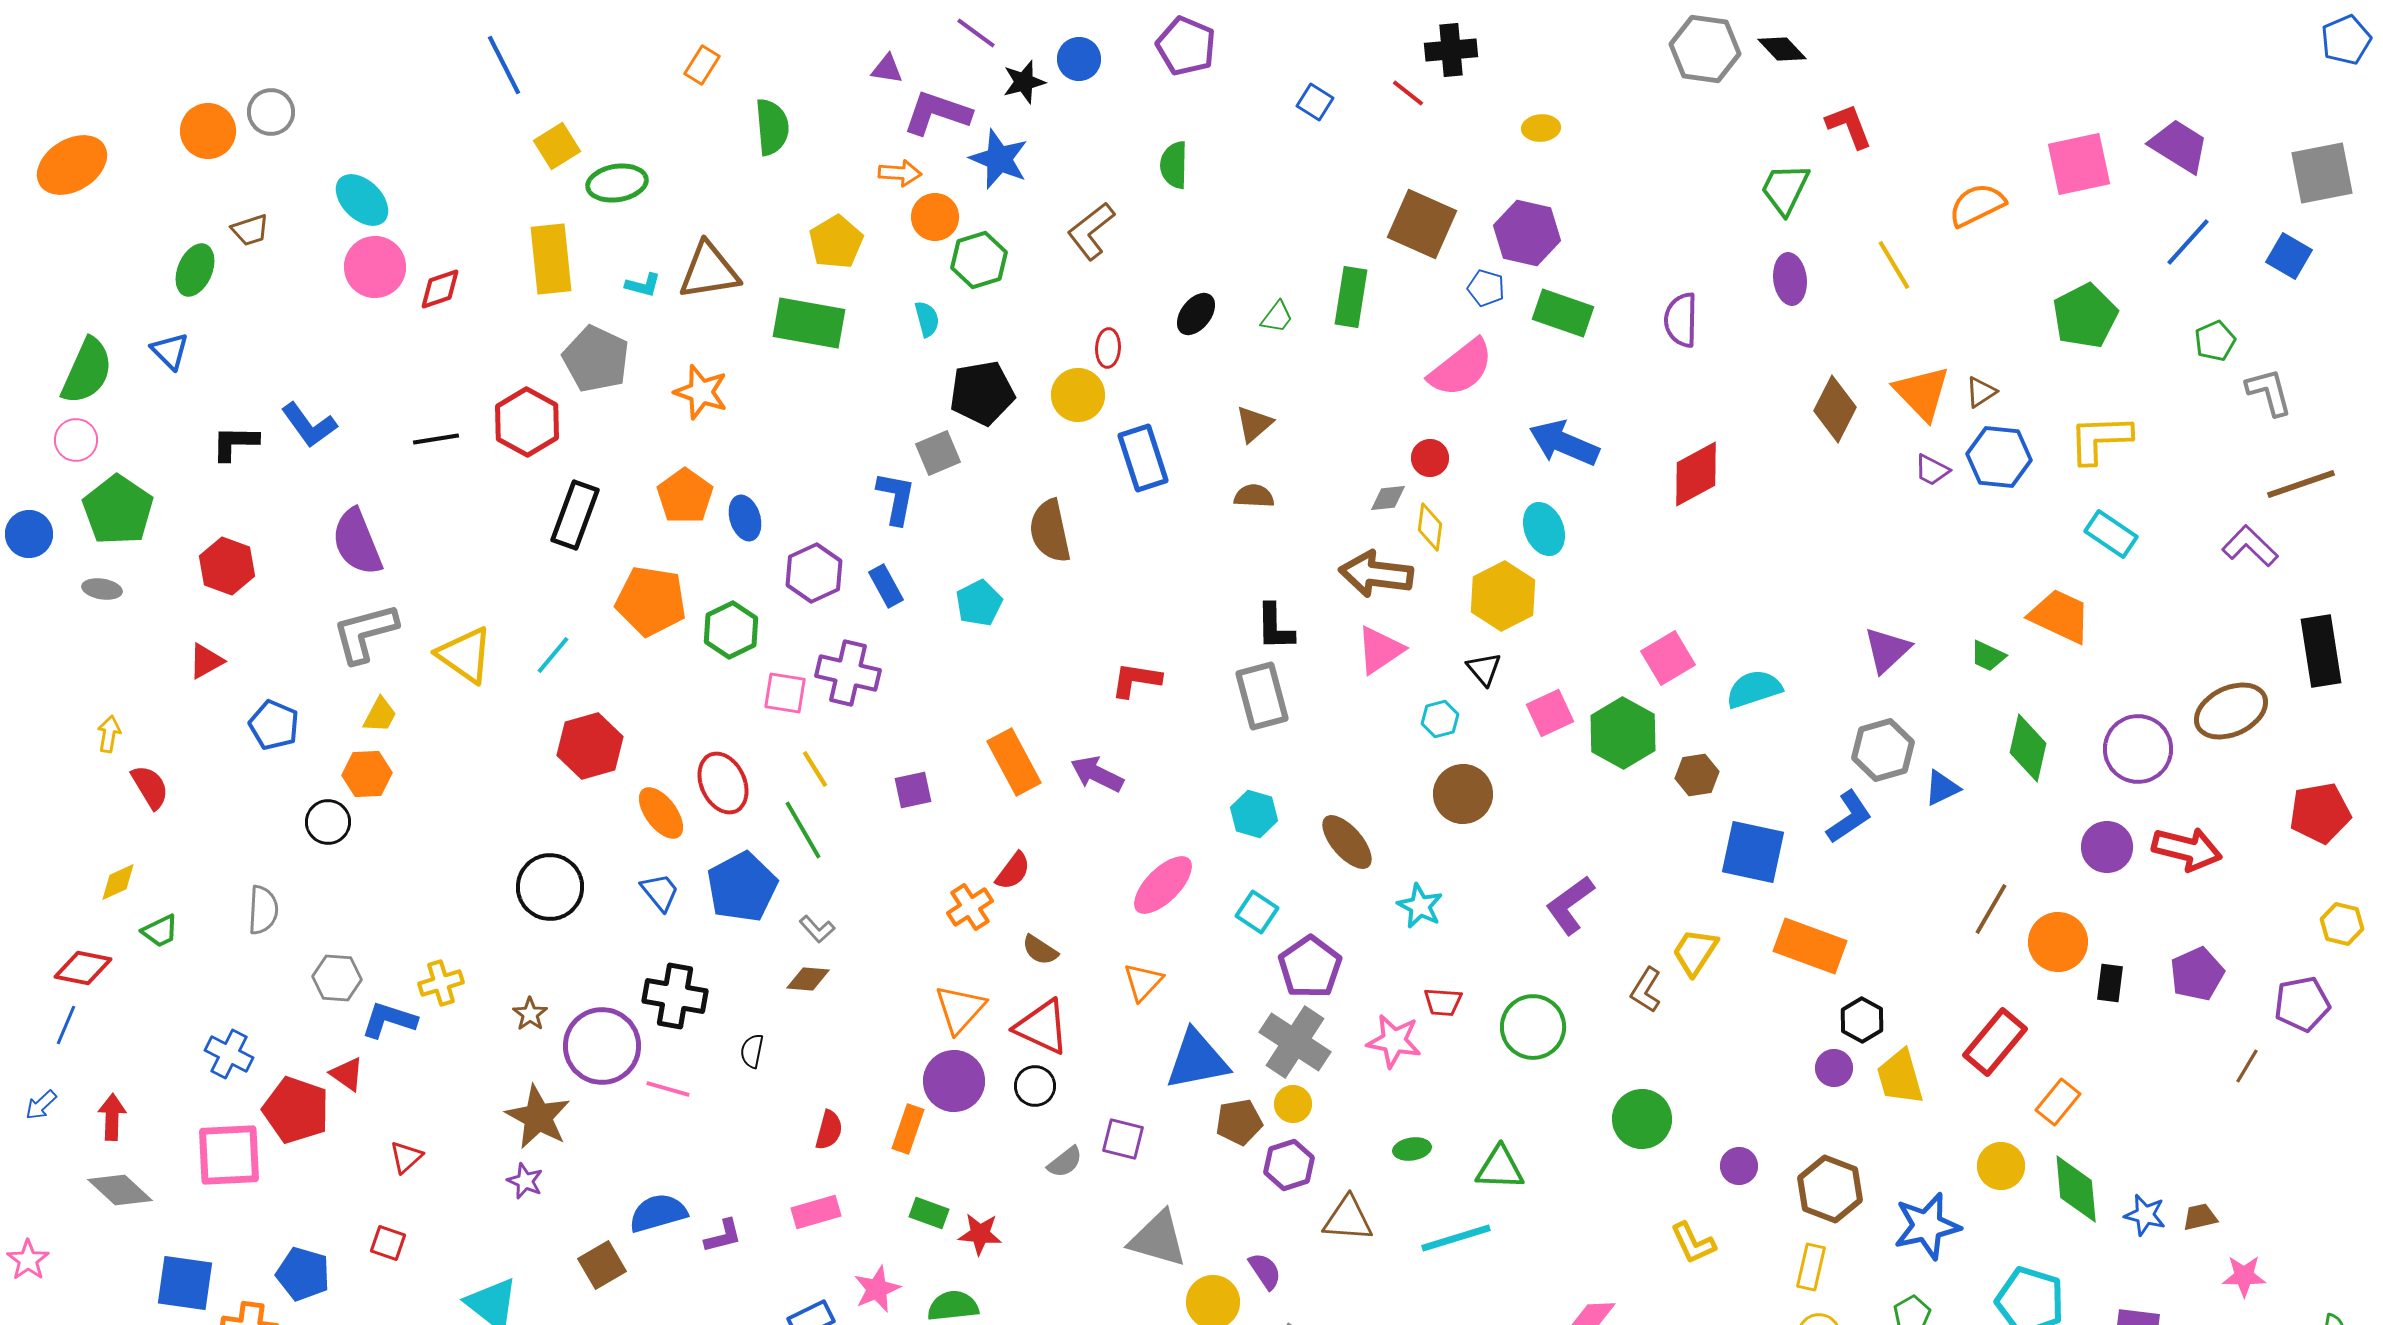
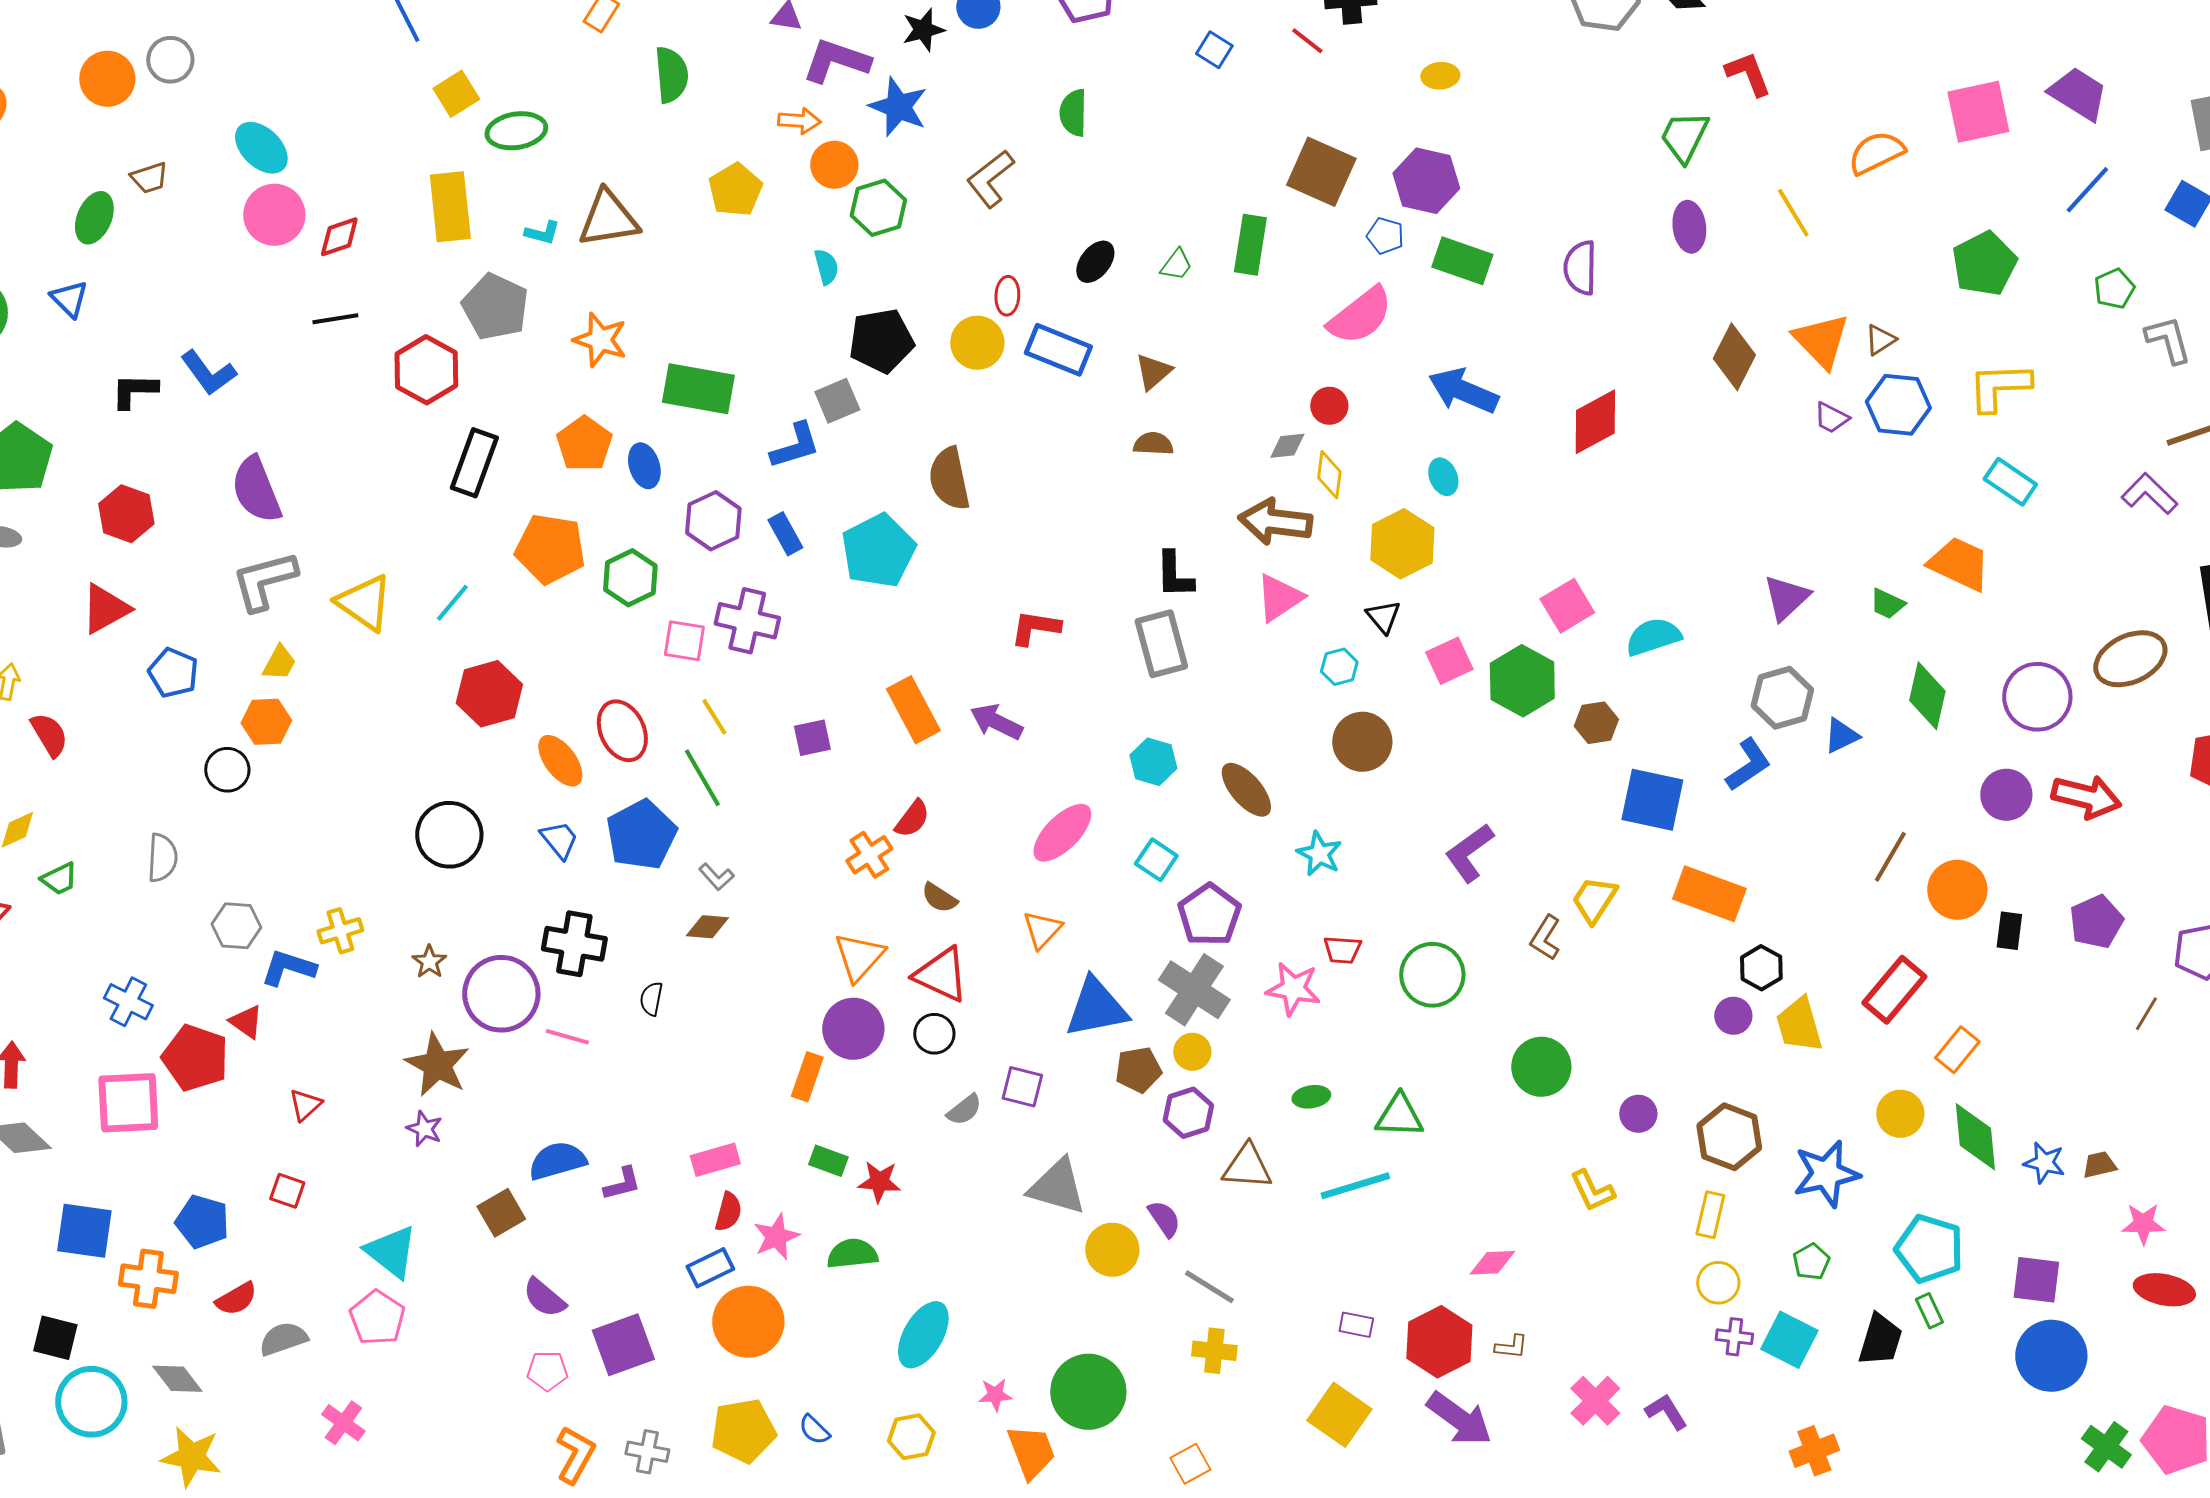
green rectangle: (809, 323) -> (698, 389), moved
black line: (436, 439) -> (335, 319), moved
blue rectangle: (1143, 458) -> (1058, 350), moved, turned -50
blue L-shape: (896, 498) -> (795, 446), turned 62
cyan ellipse: (1544, 529) -> (1443, 477), size x0.7
cyan pentagon: (979, 603) -> (878, 551), size x1.6
red triangle: (206, 661) -> (105, 609), size x1.4
red semicircle: (829, 1130) -> (728, 1212), moved

